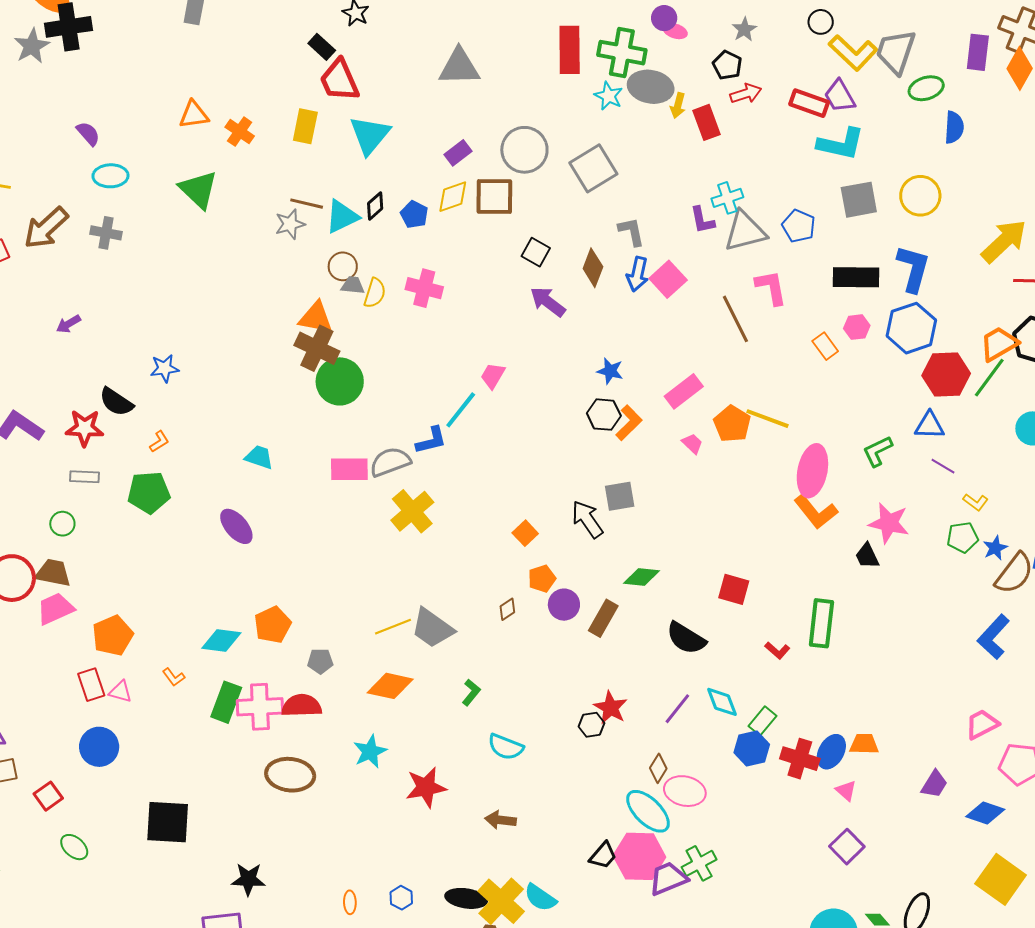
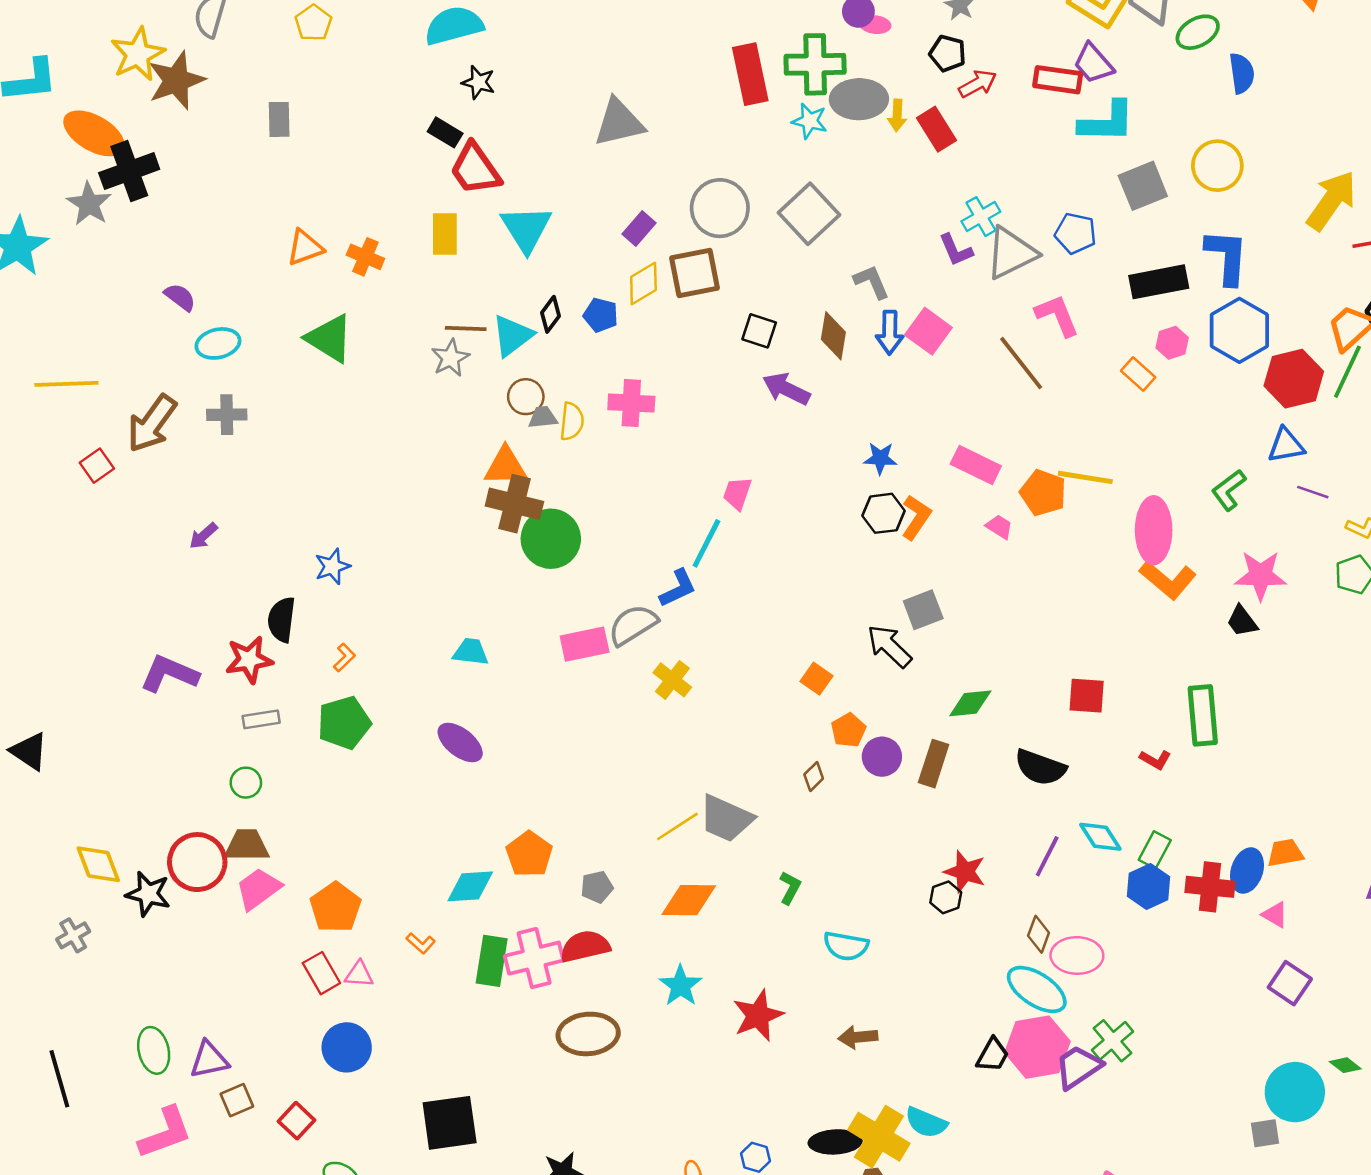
pink rectangle: (684, 391) -> (976, 465), turned 75
black semicircle: (116, 402) -> (282, 620), turned 75
yellow cross: (412, 511) -> (672, 680), size x0.7

